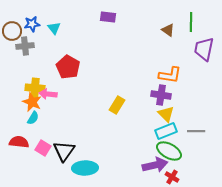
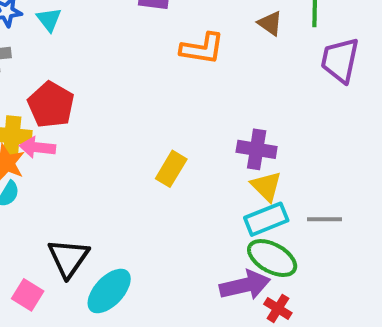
red pentagon: (68, 67) -> (51, 105), moved
orange L-shape: (170, 75) -> (202, 48), moved
pink square: (43, 148) -> (28, 295), moved
cyan ellipse: (85, 168) -> (109, 291), turned -45

